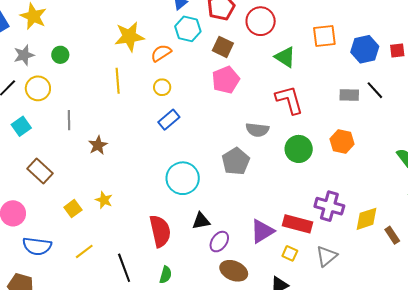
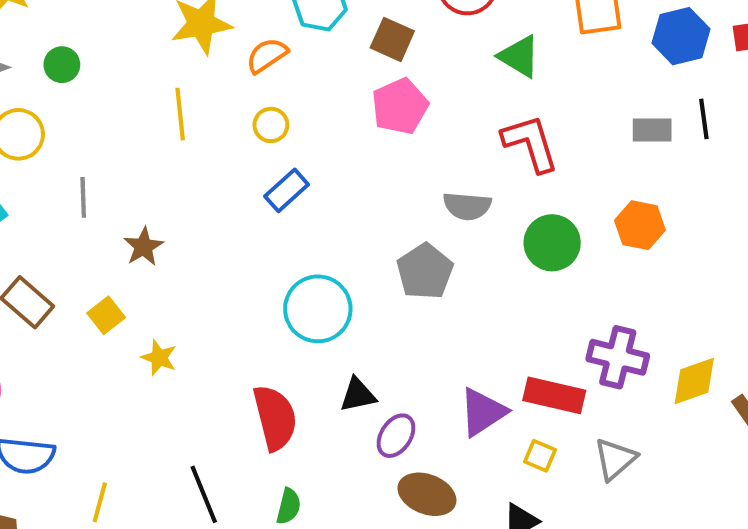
black line: (375, 90) -> (704, 119), turned 36
yellow square: (73, 209) -> (106, 315), moved
yellow line: (84, 251) -> (100, 502), moved, turned -36

